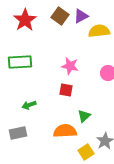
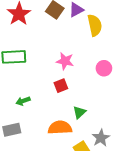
yellow semicircle: (99, 31) -> (95, 25), turned 85
red square: (66, 90) -> (61, 86), turned -32

